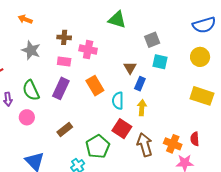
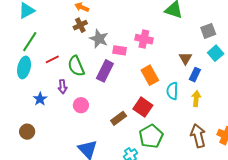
brown cross: (64, 37) -> (80, 25), moved, turned -32
gray star: (31, 50) -> (99, 39), moved
cyan square: (160, 62) -> (216, 53), turned 35
purple rectangle: (61, 88) -> (105, 71), moved
green semicircle: (31, 90) -> (76, 66), moved
red square: (122, 129) -> (143, 107), moved

